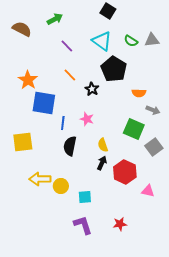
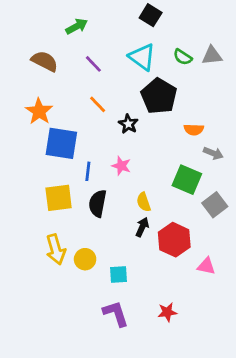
brown semicircle: (22, 29) -> (45, 61), moved
yellow square: (23, 142) -> (59, 198), moved
yellow arrow: (40, 179) -> (56, 249), turned -105

